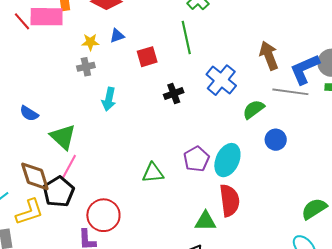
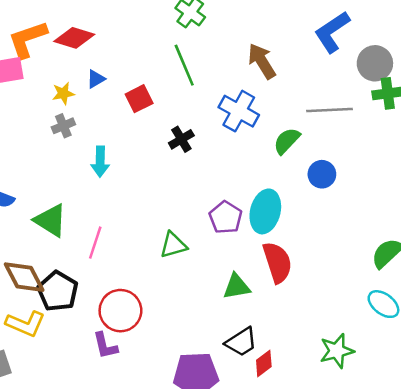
brown arrow: (269, 56) -> (262, 61), moved
blue L-shape: (305, 69) -> (332, 32), moved
pink line: (69, 167) -> (95, 243), moved
yellow L-shape: (29, 212) -> (25, 324), turned 52
green triangle: (205, 221) -> (237, 287), moved

